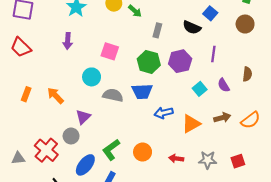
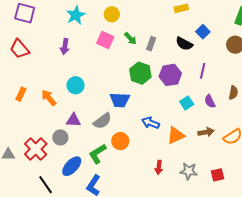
green arrow: (135, 11) -> (130, 38), moved
pink square: (110, 51) -> (105, 40), moved
cyan circle: (92, 77) -> (76, 85), moved
blue trapezoid: (142, 91) -> (120, 100), moved
gray semicircle: (113, 95) -> (102, 121), moved, turned 126
blue arrow: (164, 113) -> (150, 123), turned 30
purple triangle: (83, 117) -> (73, 120), turned 42
orange circle: (143, 152) -> (120, 141), moved
red arrow: (176, 159) -> (159, 167), turned -96

